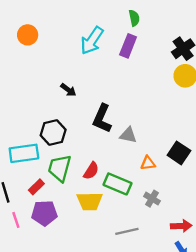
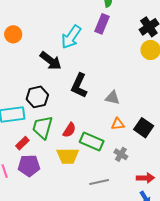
orange circle: (28, 35) -> (13, 34), moved
cyan arrow: (92, 41) -> (71, 37), moved
black arrow: (68, 90) -> (51, 61), size x1.6
gray triangle: (128, 135) -> (112, 98), moved
black square: (179, 153) -> (144, 128), moved

